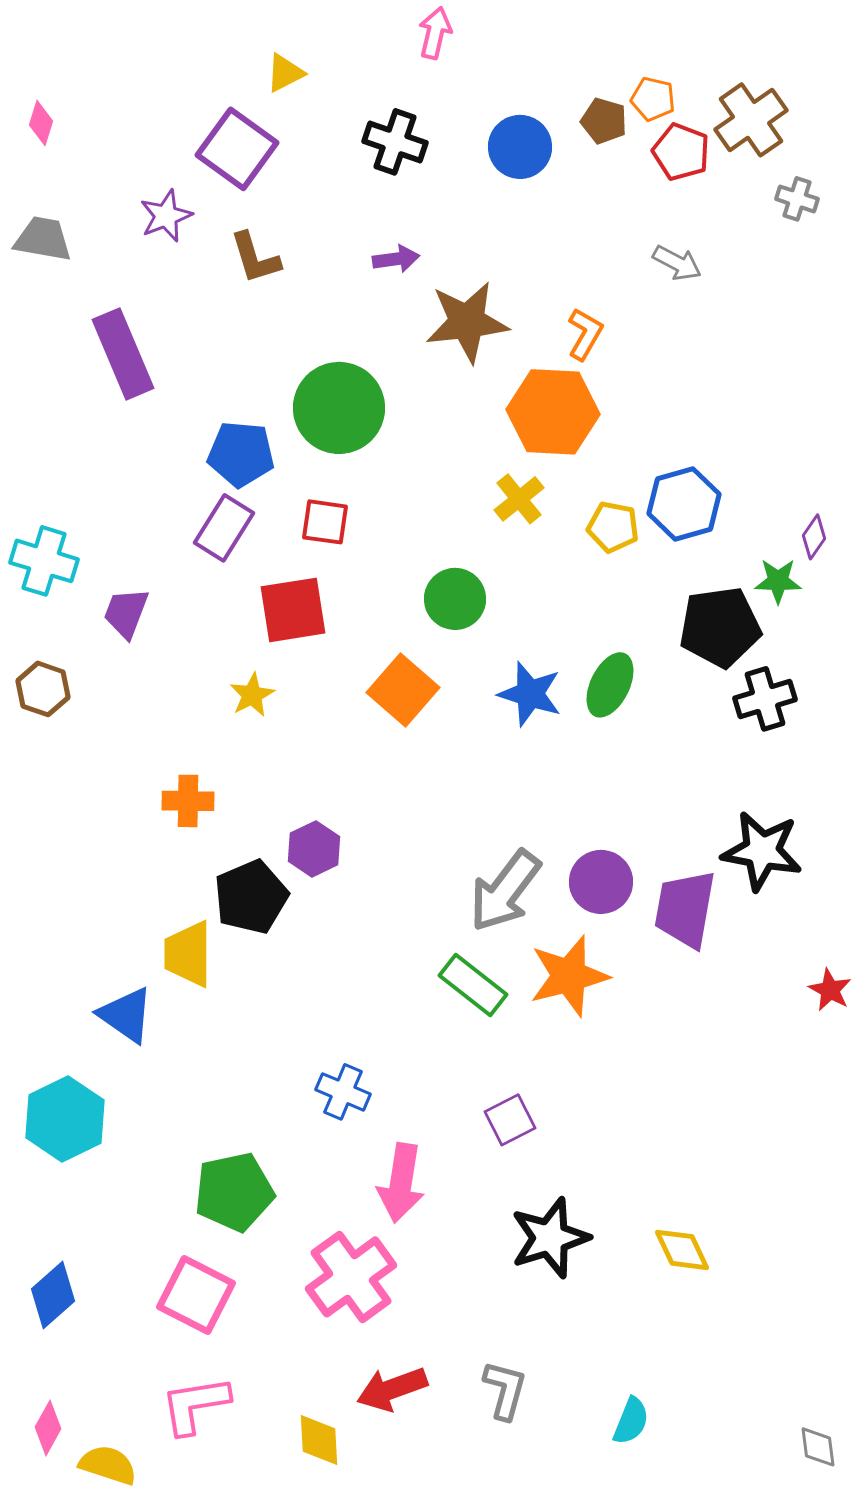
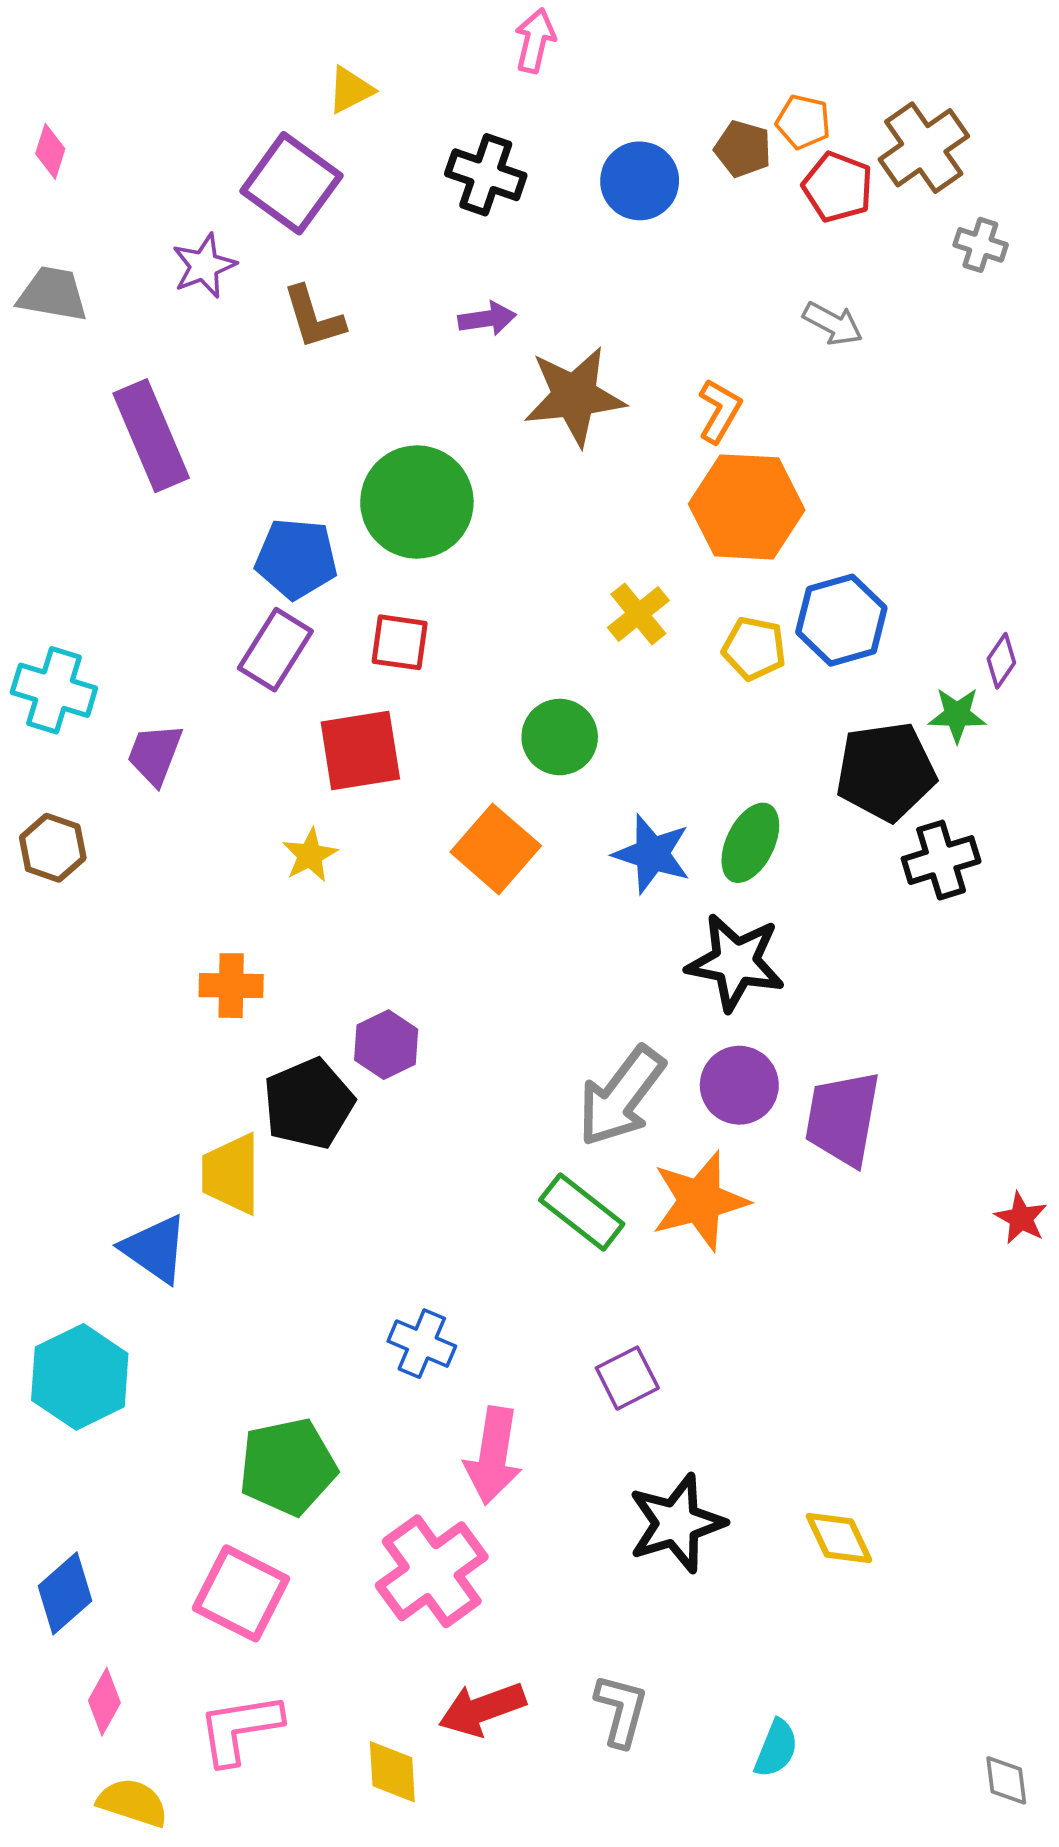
orange hexagon: (553, 412) -> (747, 507), moved
black star: (762, 851) -> (736, 962), moved
pink diamond: (48, 1428) -> (104, 1702), moved

